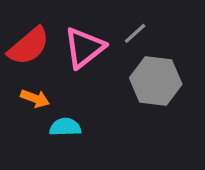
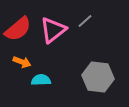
gray hexagon: (156, 81) -> (98, 77), moved

